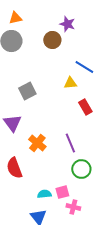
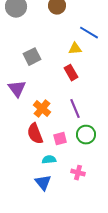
red rectangle: (85, 107) -> (71, 73), moved
red semicircle: (14, 168) -> (35, 134), moved
pink square: (62, 192) -> (60, 139), moved

